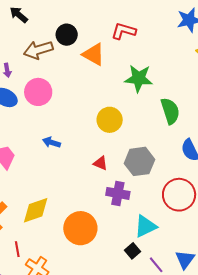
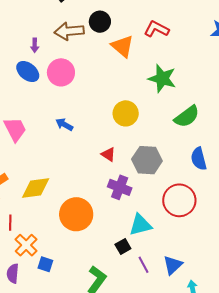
green semicircle: (170, 111) -> (187, 117), turned 60

